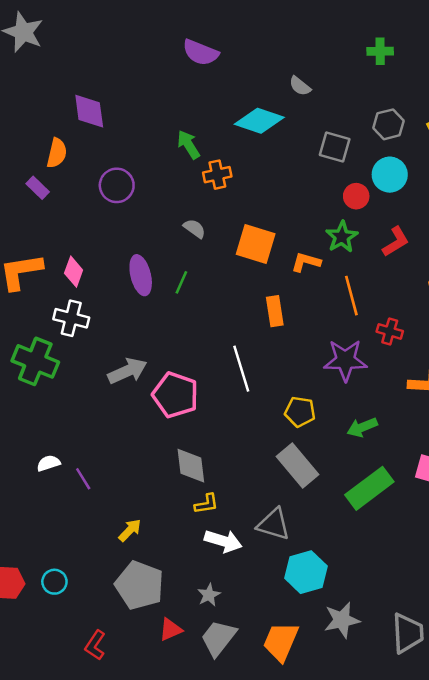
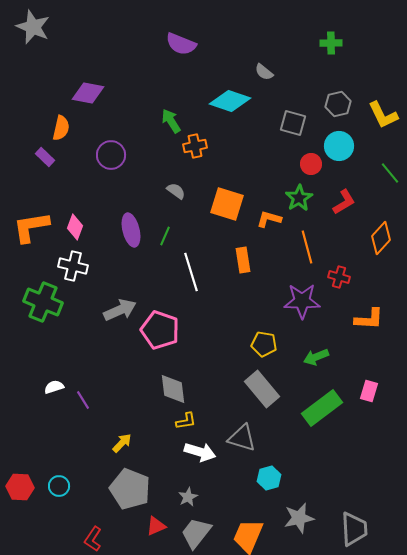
purple diamond: (89, 111) -> (88, 93), turned -72
white line: (241, 369) -> (191, 272), moved
cyan hexagon: (306, 572) -> (269, 478), size x0.7

